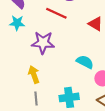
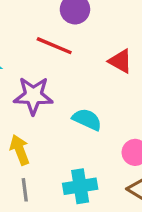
cyan semicircle: (85, 62) -> (87, 119), moved

